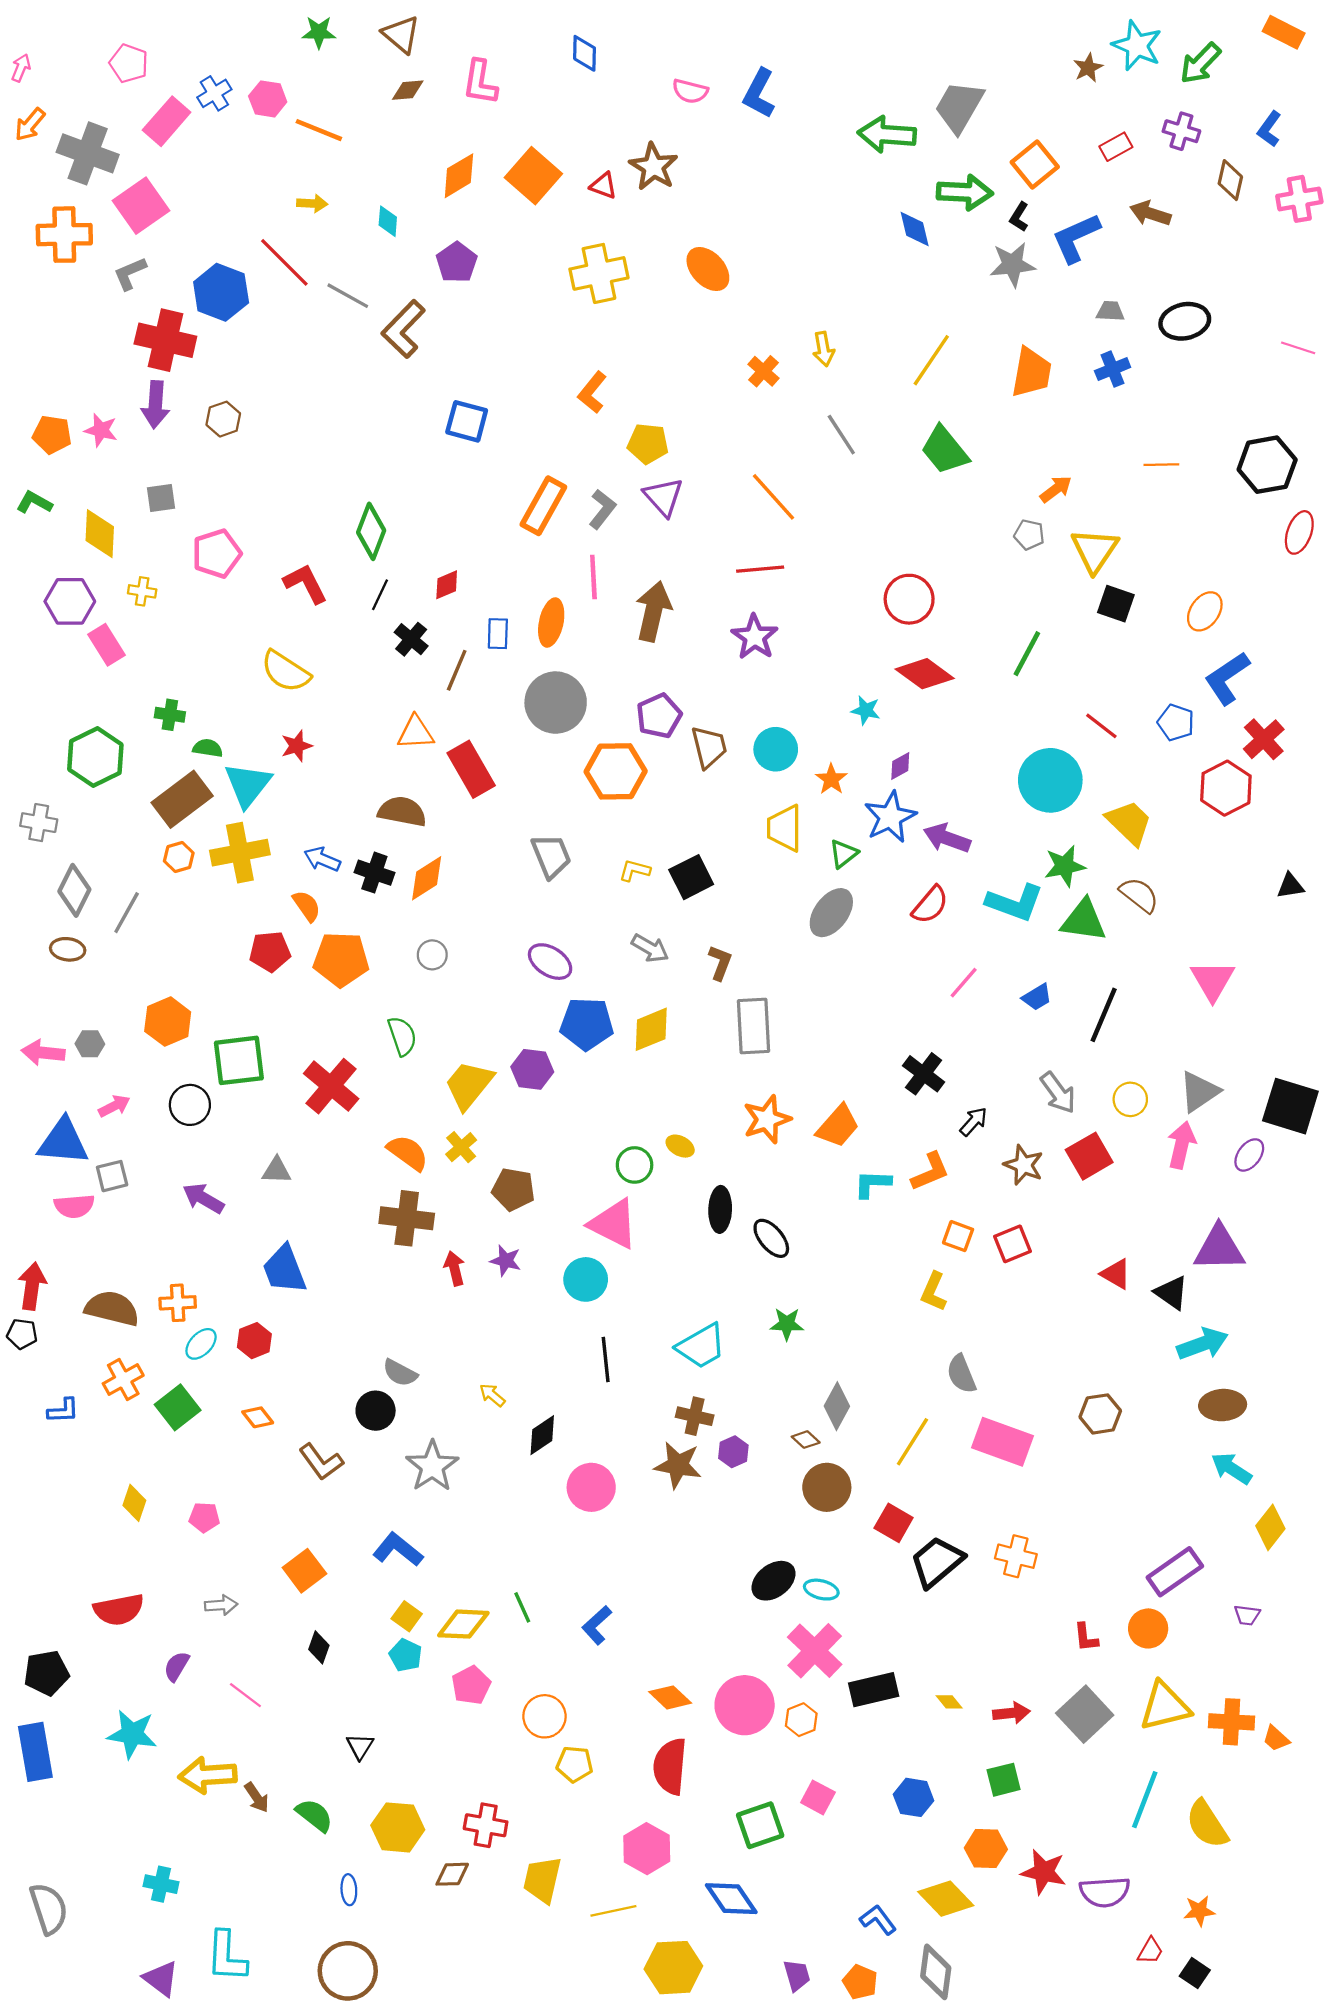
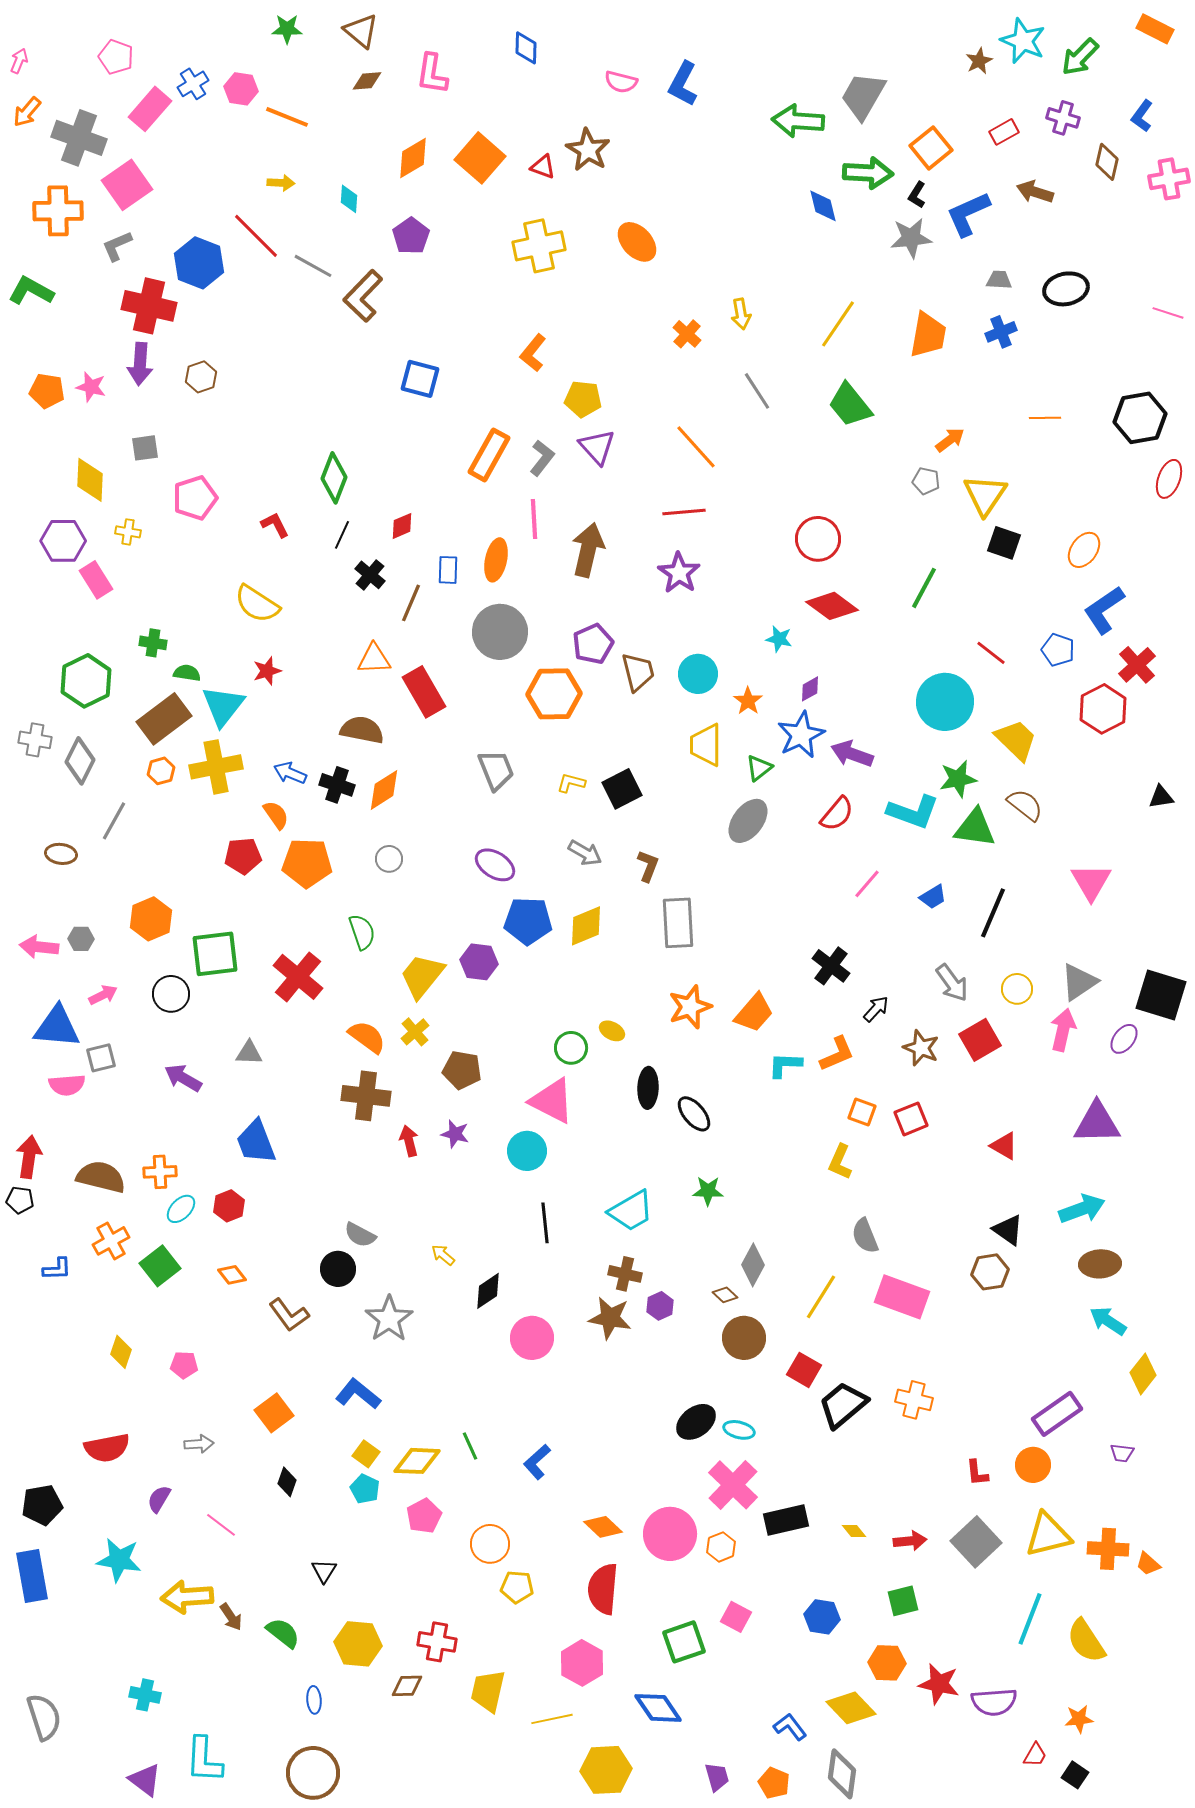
green L-shape: (34, 502) -> (31, 291), moved, size x1.4
red L-shape: (306, 584) -> (275, 525), size x0.7
gray diamond: (74, 890) -> (80, 761), moved
black triangle: (1171, 1293) -> (1008, 1230), moved

